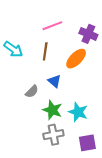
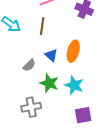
orange ellipse: (76, 59) -> (73, 51), moved, turned -30
gray cross: (53, 135) -> (31, 107), moved

